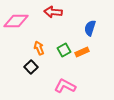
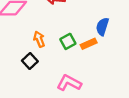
blue semicircle: (90, 28) -> (102, 27), moved

